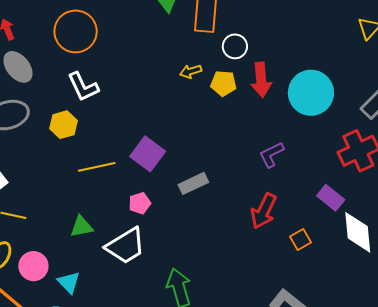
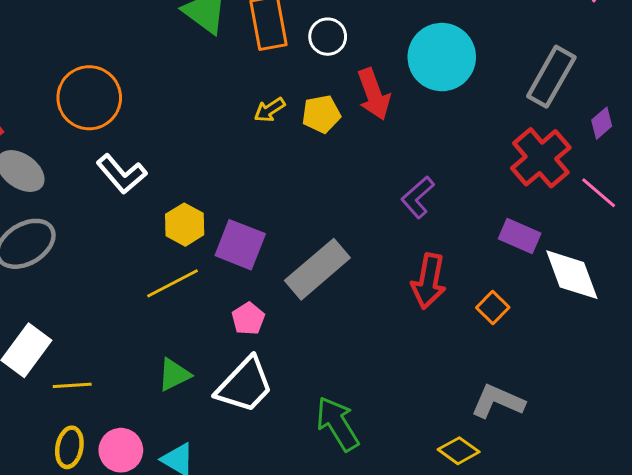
white circle: (235, 46) -> (328, 37), moved
cyan circle: (311, 93) -> (442, 57), moved
yellow hexagon: (63, 125) -> (185, 225), moved
gray rectangle: (193, 183) -> (317, 269), size x1.5

